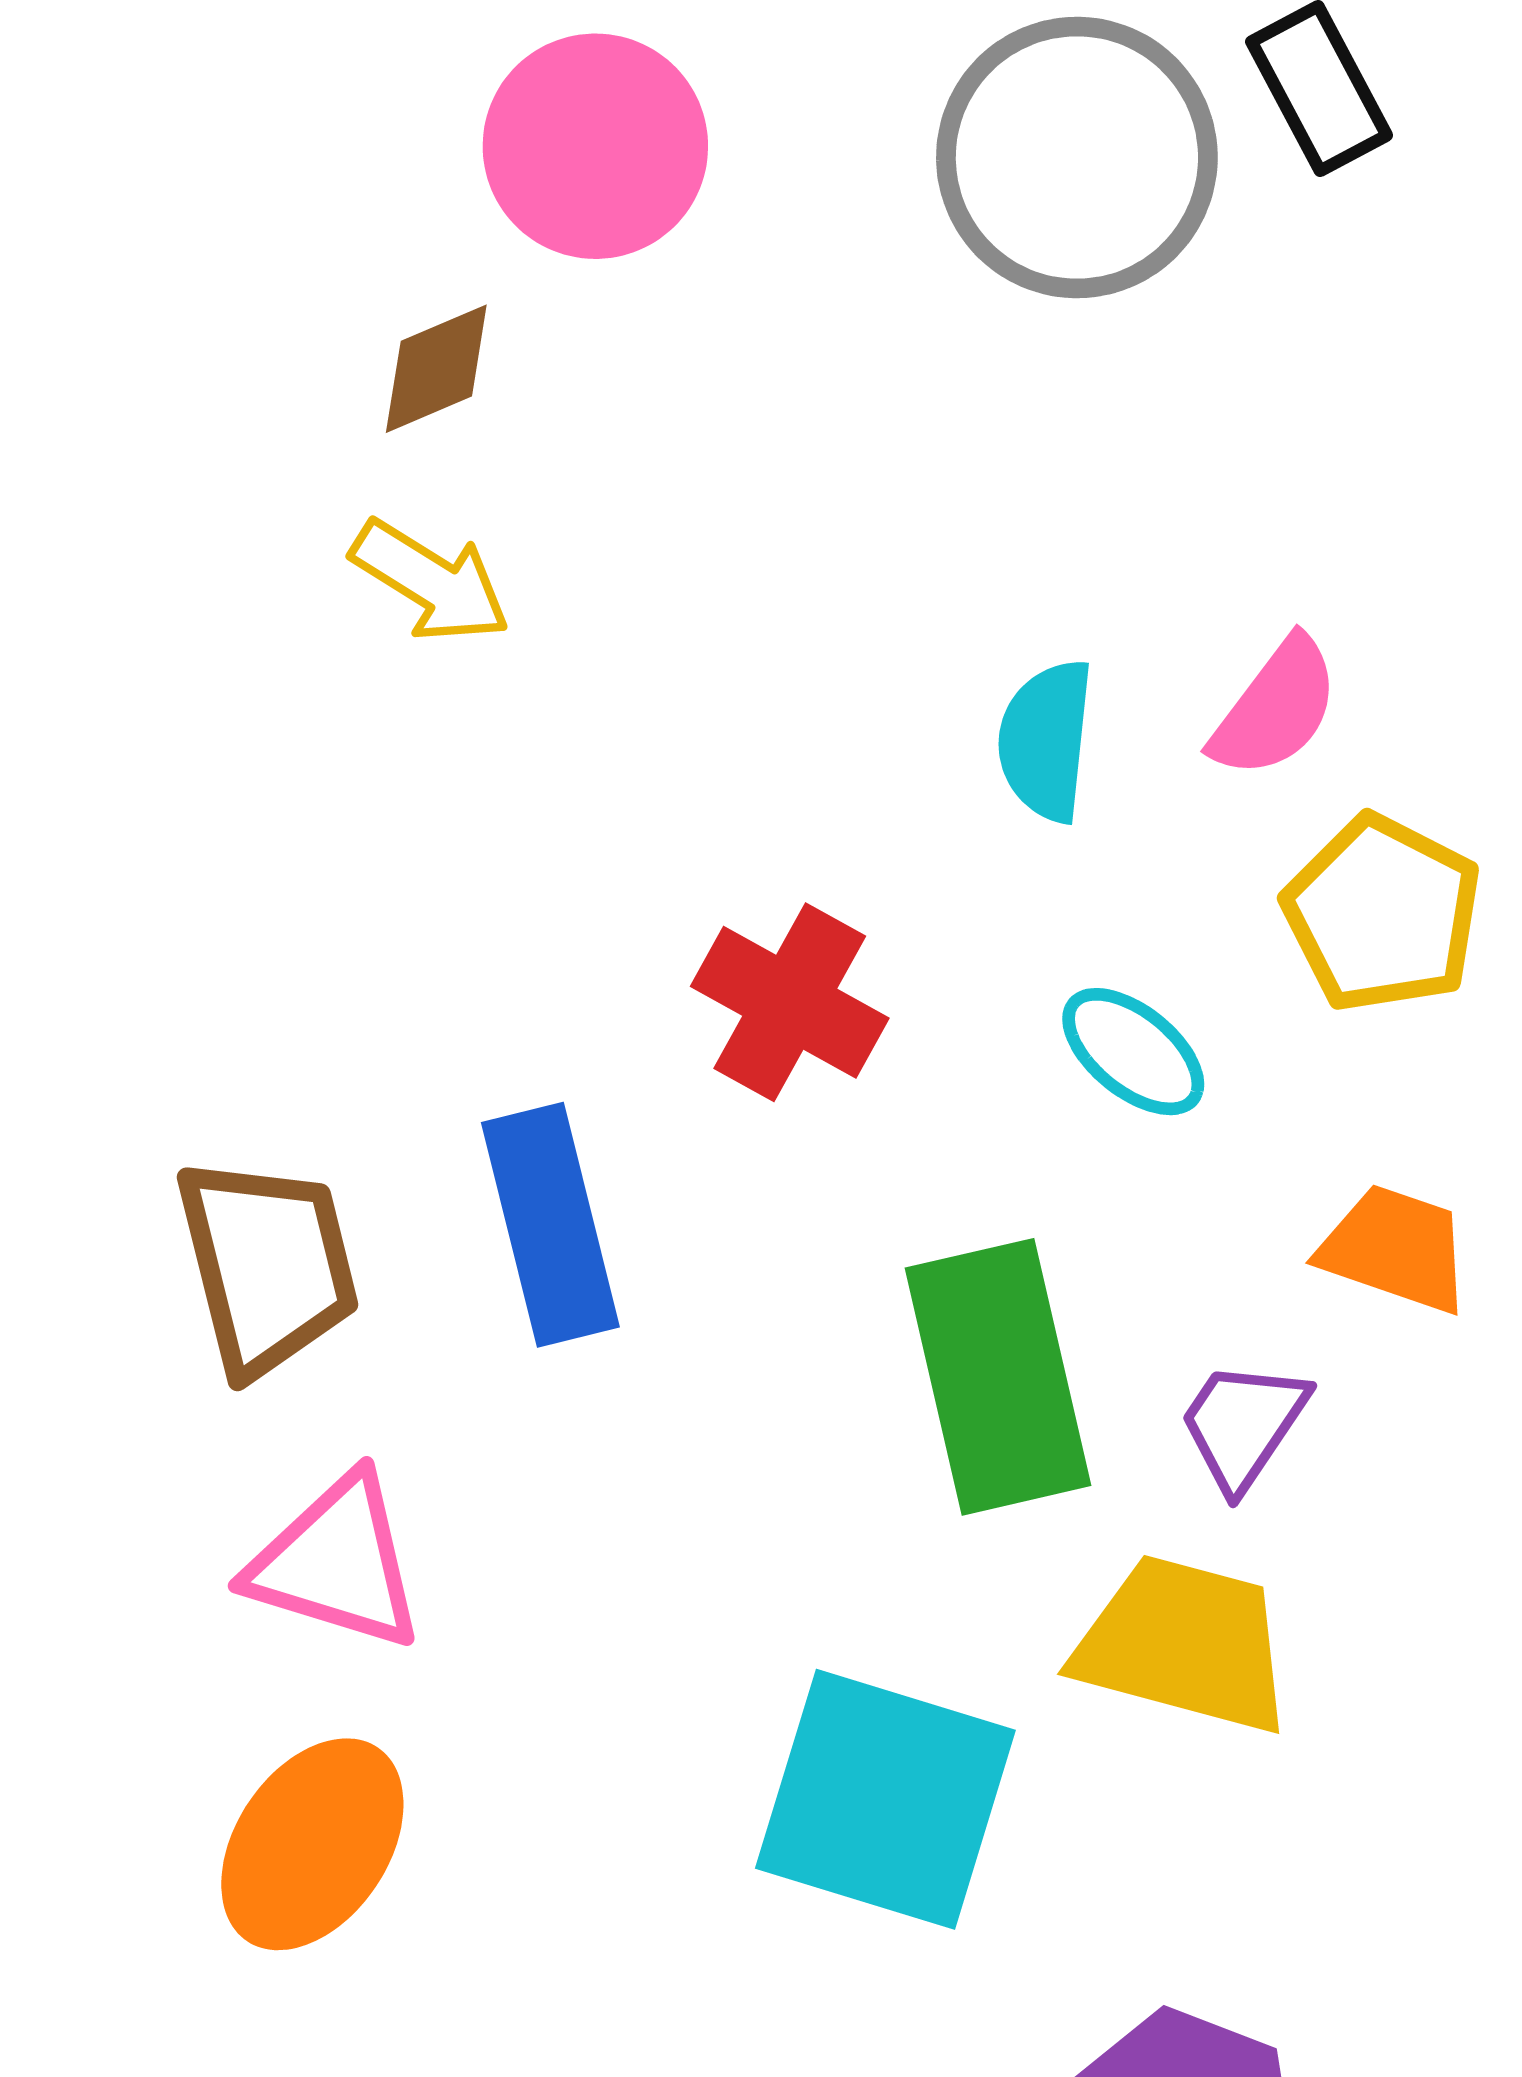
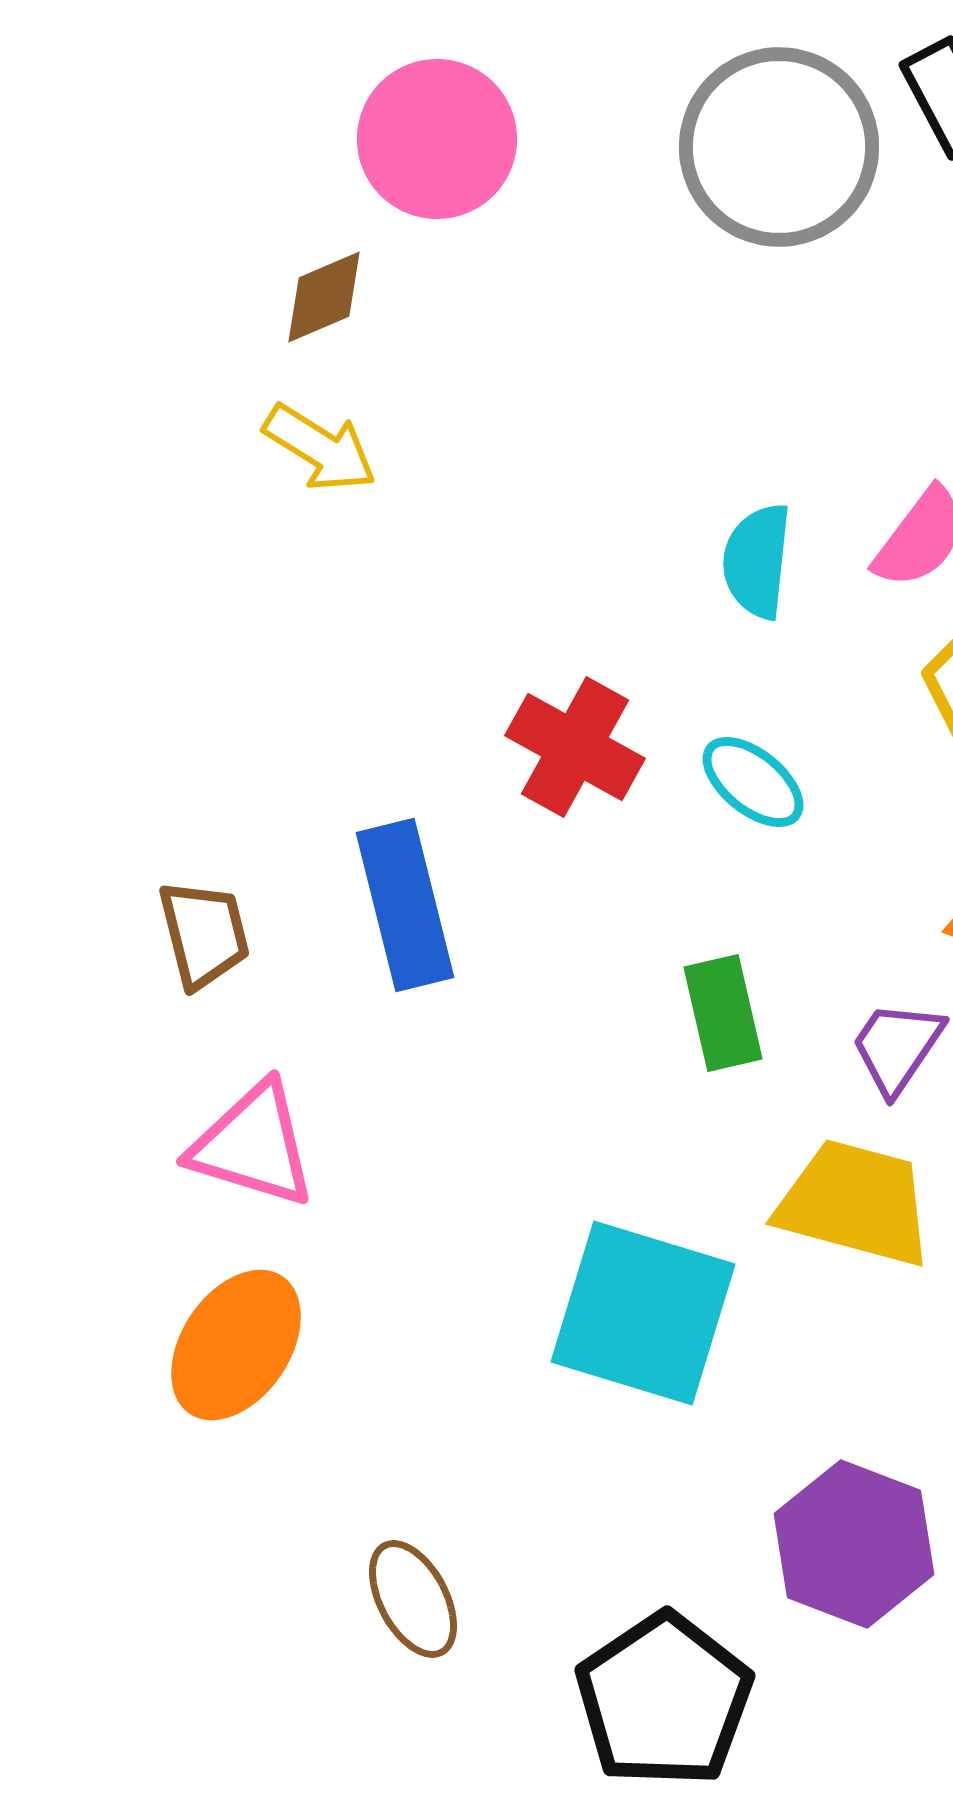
cyan ellipse: (1133, 1052) -> (753, 782), moved
brown trapezoid: (267, 1266) -> (204, 934), size x0.7
green rectangle: (998, 1377) -> (723, 1013), size x0.6

